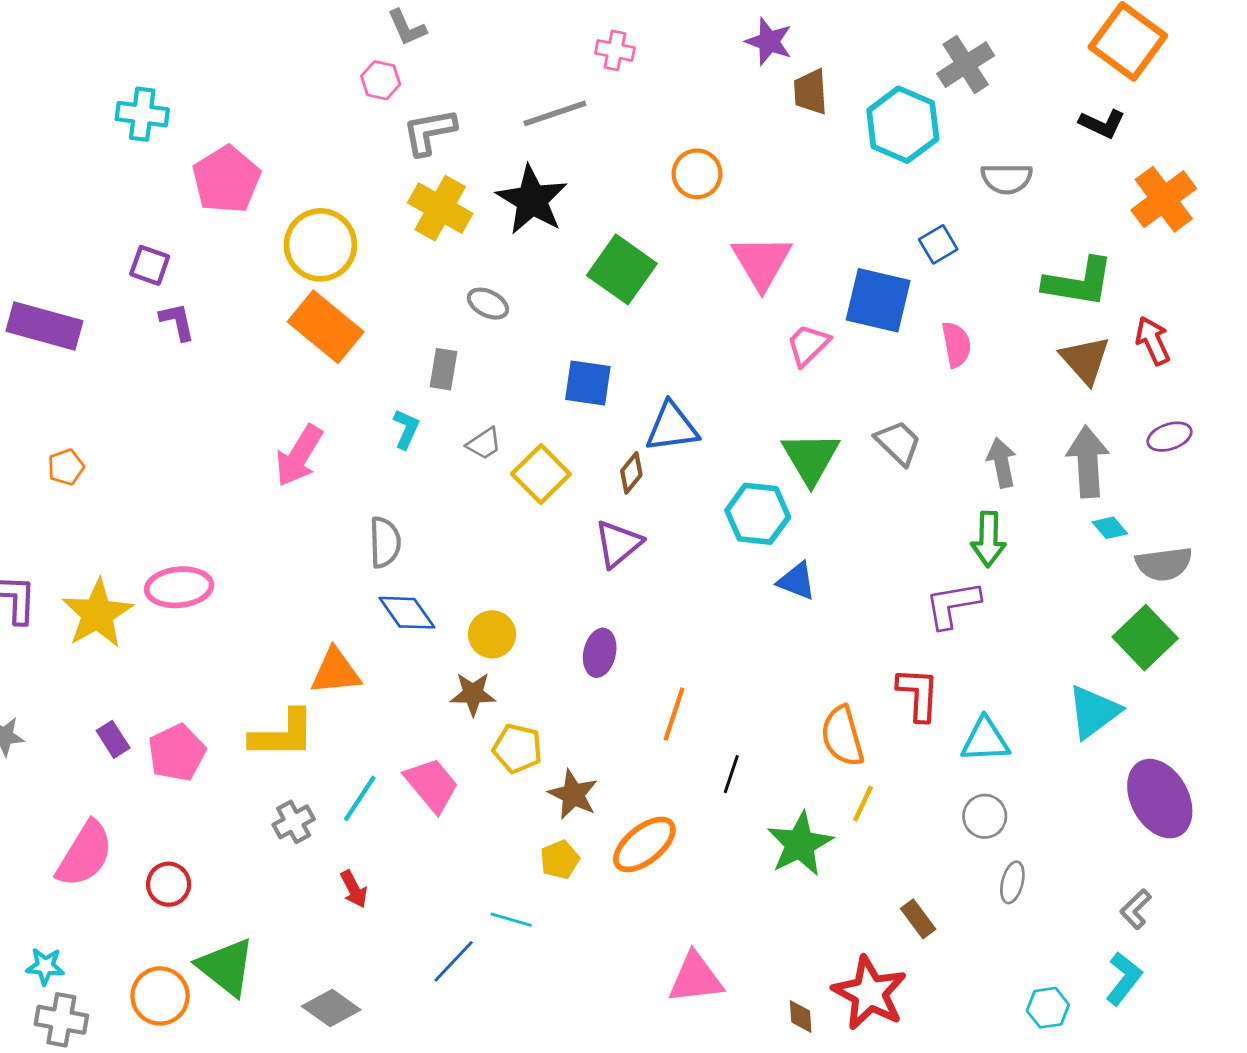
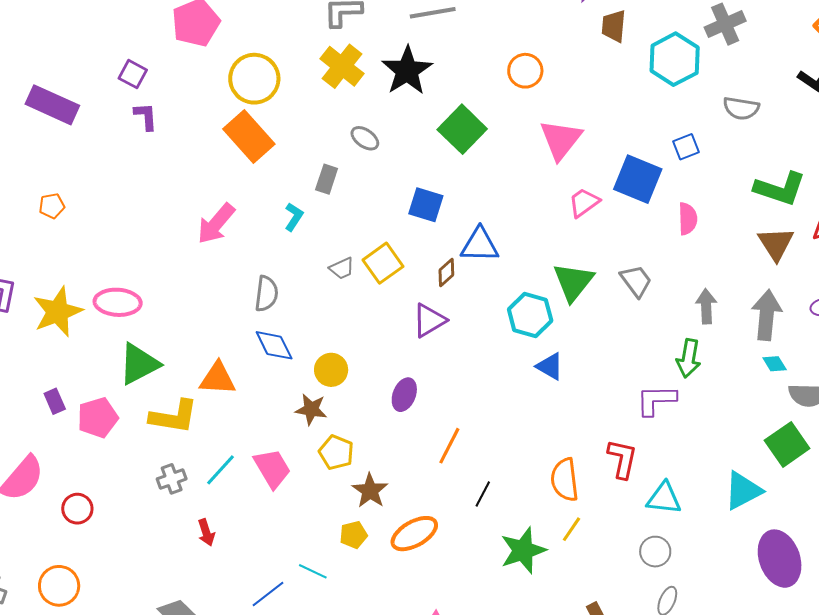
gray trapezoid: (484, 444) -> (342, 268), moved
green triangle: (226, 967) -> (139, 364), moved, turned 45

